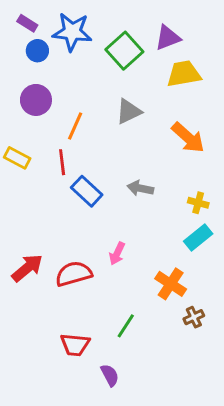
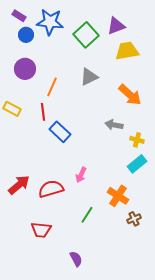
gray arrow: (140, 188) -> (114, 125), moved
green line: (126, 326) -> (87, 215), moved
red trapezoid: (75, 345) -> (41, 230), moved

